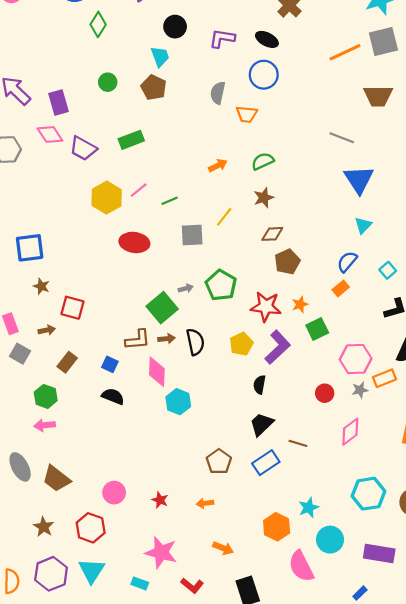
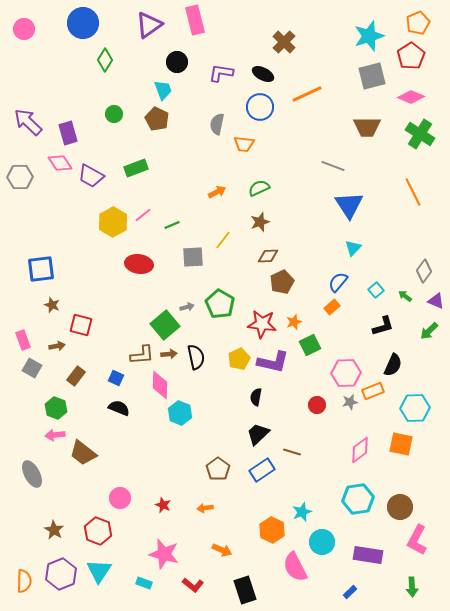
orange line: (345, 52) -> (307, 94), moved
purple L-shape: (278, 347) -> (273, 362), turned 56
pink diamond: (350, 432) -> (360, 450), moved
brown trapezoid: (56, 479) -> (83, 453), moved

